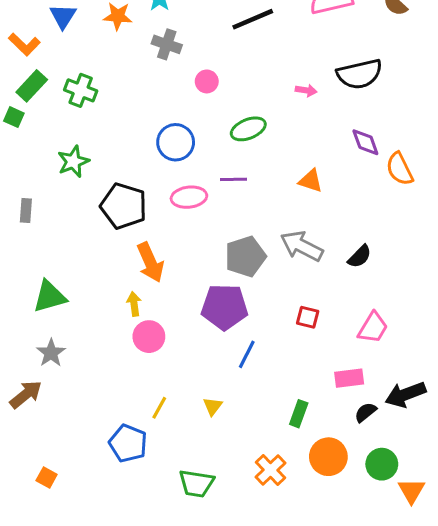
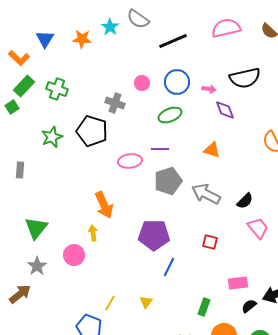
gray cross: (167, 44) -> (115, 103), moved
green square: (14, 117) -> (12, 107), turned 32
blue circle: (176, 142) -> (177, 82), moved
purple diamond: (365, 142) -> (225, 110), moved
black pentagon: (124, 206) -> (92, 131), moved
gray pentagon: (245, 256) -> (168, 181), moved
green triangle: (50, 297) -> (36, 228), turned -35
pink trapezoid: (373, 328) -> (258, 228), moved, turned -70
pink circle: (149, 337) -> (74, 255), moved

